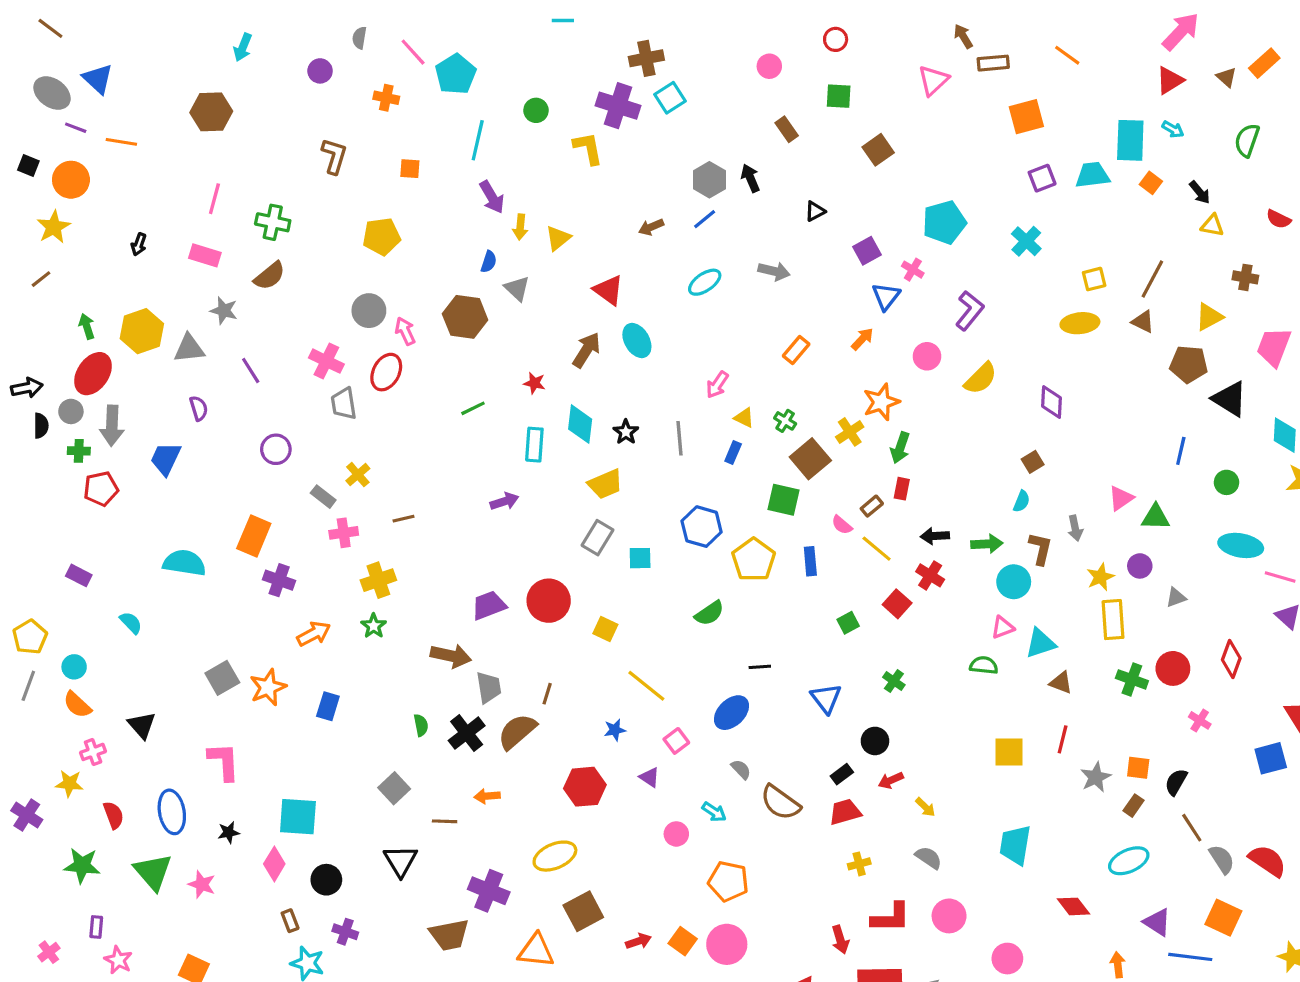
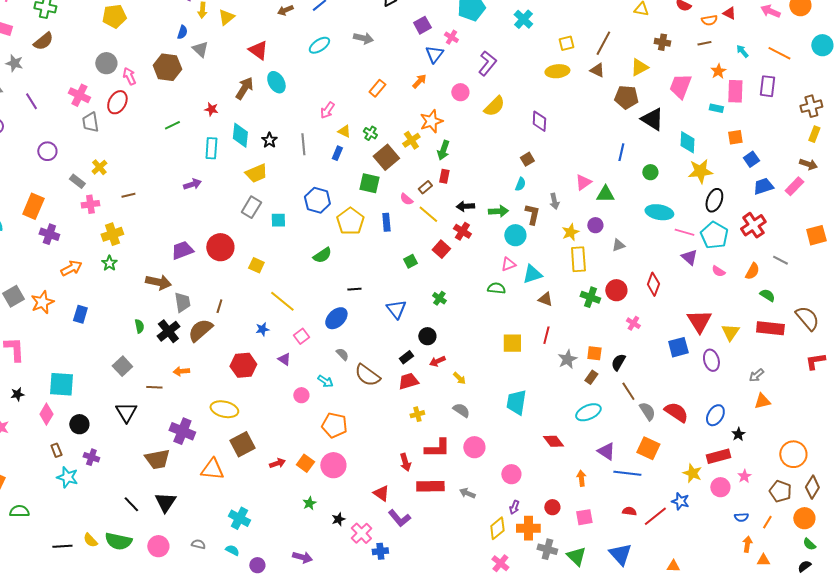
yellow ellipse: (555, 856) -> (224, 409), turned 36

